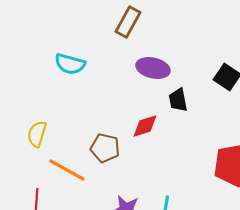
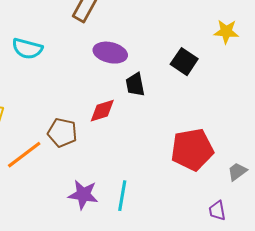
orange line: (67, 170) -> (24, 155), turned -66

